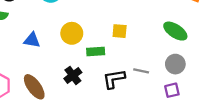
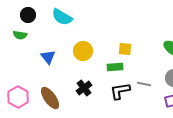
blue triangle: (32, 40) -> (48, 57), turned 42
green rectangle: (96, 52) -> (115, 67), moved

